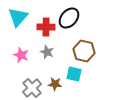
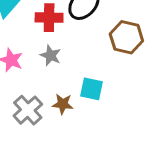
brown hexagon: (84, 51) -> (126, 37), moved

